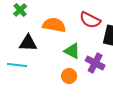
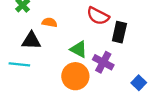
orange semicircle: (54, 25) -> (50, 22), moved, size x0.6
orange circle: (69, 76) -> (75, 76), size x1.6

